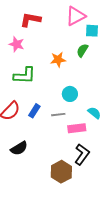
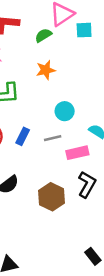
green semicircle: (82, 50) -> (43, 35), moved, turned 32
brown hexagon: (61, 172) -> (52, 197), moved

